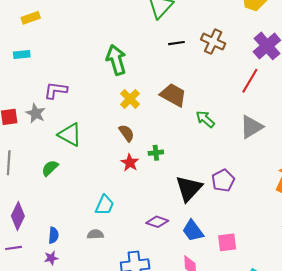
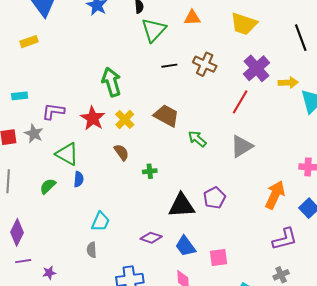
cyan rectangle: (22, 55) -> (20, 96), moved
red star: (130, 163) -> (93, 118), moved, size x1.4
black triangle: (189, 188) -> (181, 206), turned 44
gray semicircle: (95, 234) -> (92, 250), turned -91
blue semicircle: (54, 235) -> (79, 179), moved
purple line: (14, 248) -> (23, 261), moved

